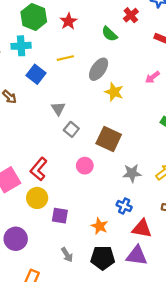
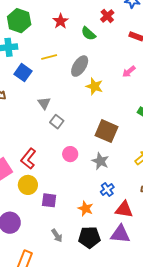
red star: (68, 21) -> (61, 21), moved
brown square: (109, 139) -> (106, 131), moved
gray star: (132, 173) -> (100, 161), moved, turned 30
blue cross: (124, 206) -> (107, 189), turned 32

